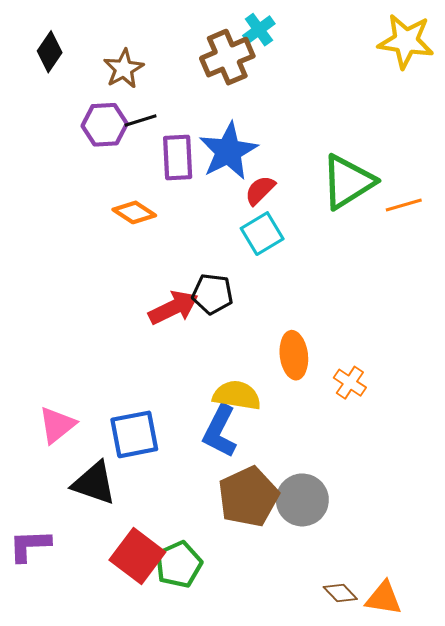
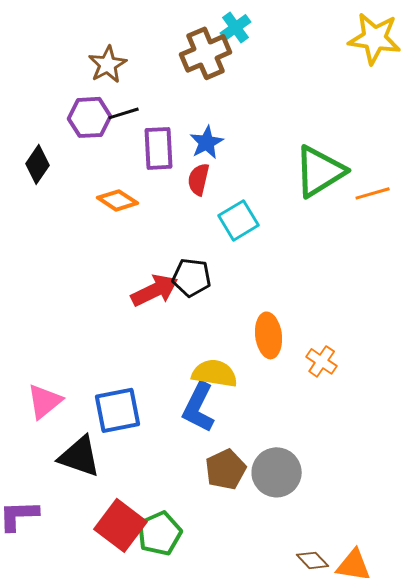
black diamond: (50, 52) -> (38, 164), moved
blue star: (228, 151) -> (207, 142), size x0.6
red semicircle: (260, 190) -> (199, 179), moved, turned -32
brown pentagon: (248, 497) -> (226, 469), size x0.7

